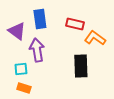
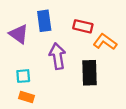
purple arrow: (37, 50) -> (57, 56), moved

